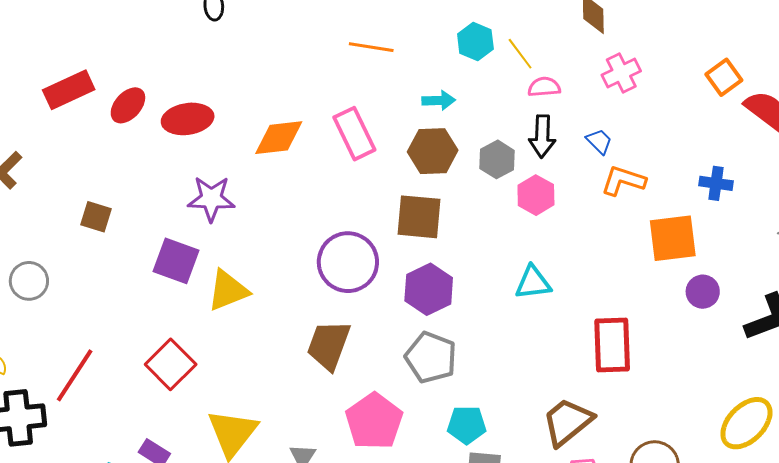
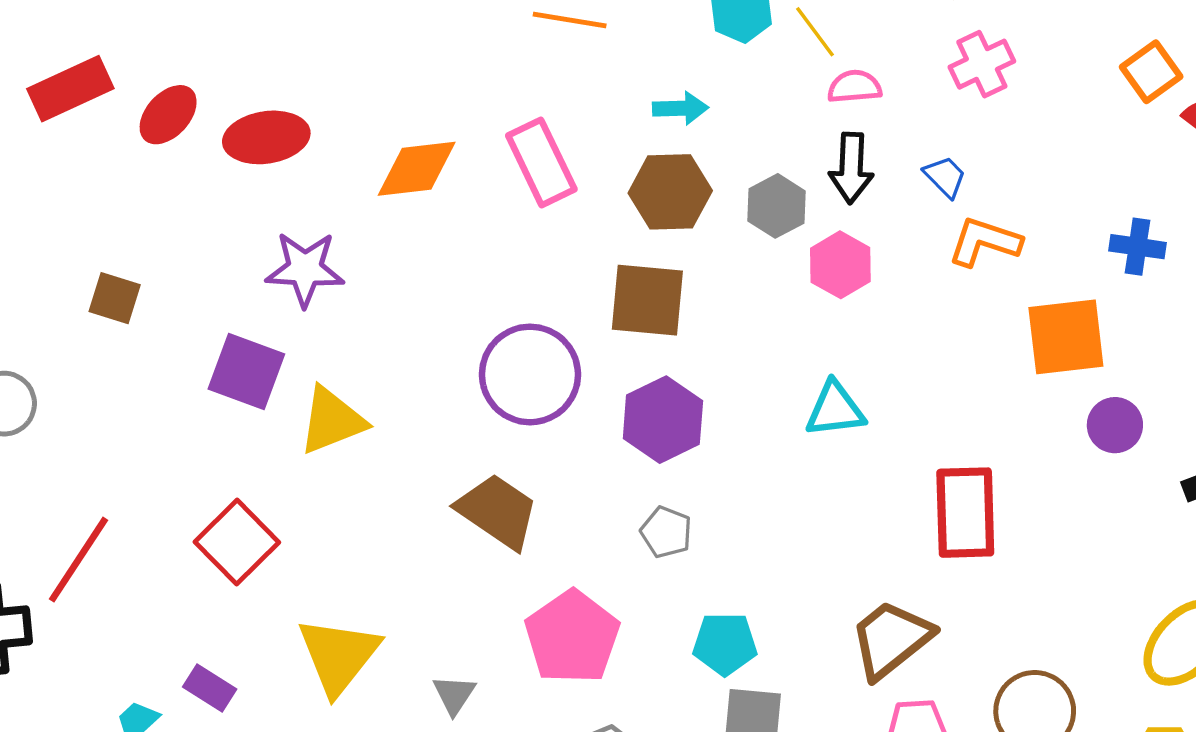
brown trapezoid: (329, 345) -> (498, 511), turned 104
gray pentagon: (431, 357) -> (666, 532), size x0.6

